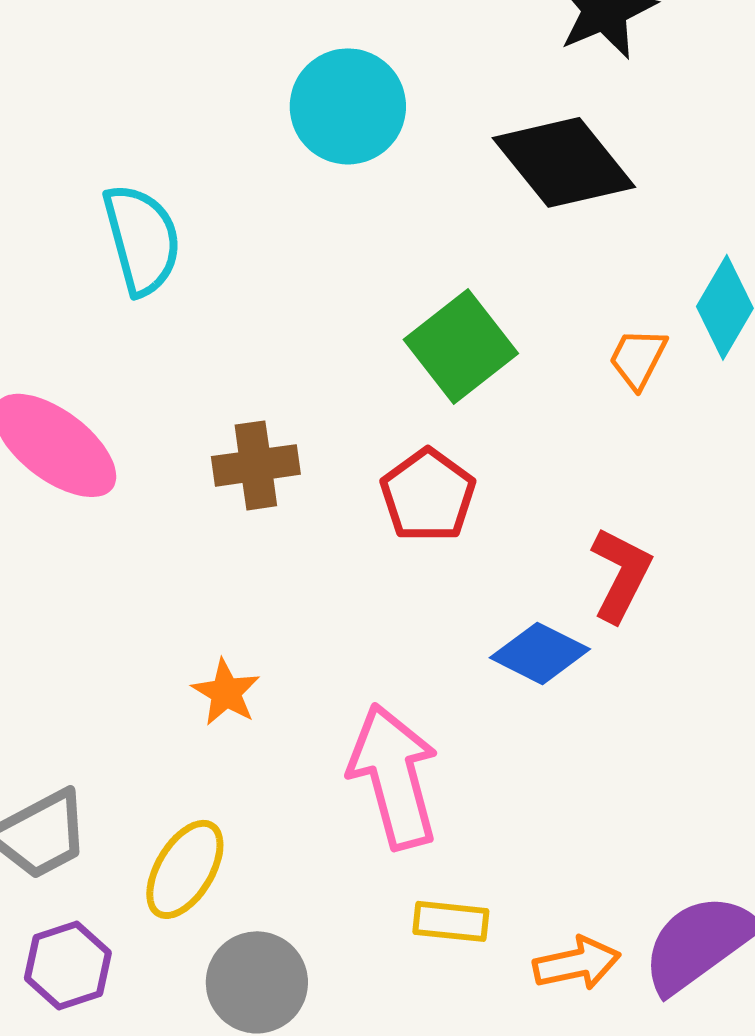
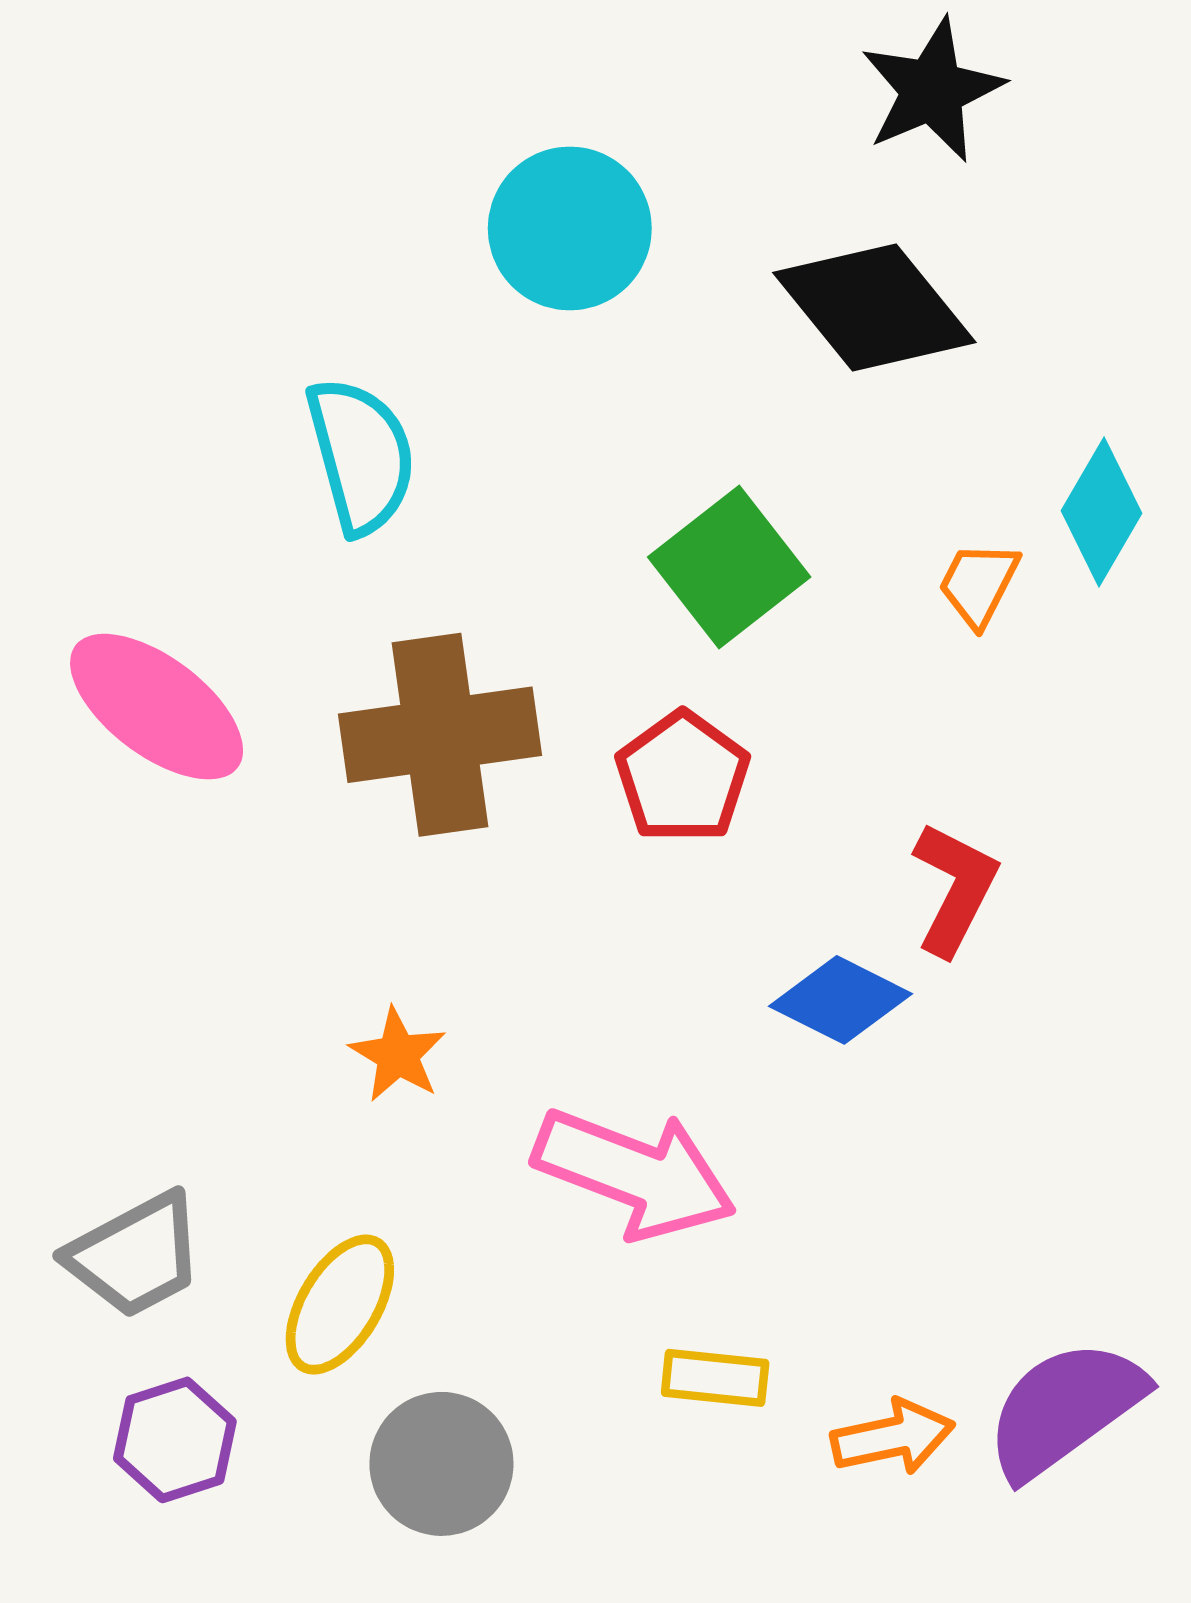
cyan semicircle: (142, 239) -> (361, 456), moved
brown cross: (256, 465) -> (440, 735), size x1.6
pink arrow: (394, 776) -> (635, 1173), turned 126

